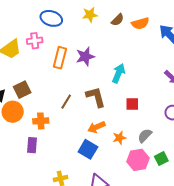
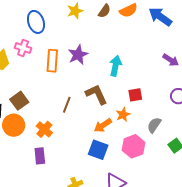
blue ellipse: (51, 18) -> (36, 22), turned 65
pink cross: (35, 41) -> (23, 48), turned 35
orange cross: (41, 121) -> (44, 129), turned -35
orange star: (119, 138) -> (123, 115), moved
pink hexagon: (138, 160) -> (134, 146), moved

